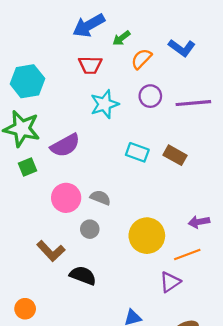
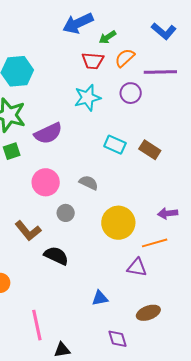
blue L-shape: (182, 48) -> (164, 31), moved
red trapezoid: (90, 65) -> (93, 61), moved
purple line: (193, 103) -> (160, 72), moved
gray semicircle: (100, 198) -> (89, 183), moved
purple triangle: (170, 282) -> (137, 267), turned 40

